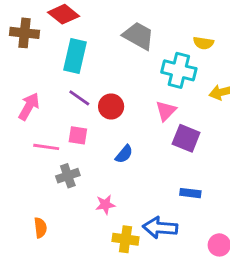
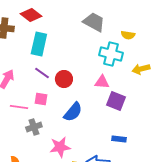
gray trapezoid: (138, 36) -> (94, 22), moved
pink triangle: (166, 111) -> (102, 82), turned 49
blue semicircle: (124, 154) -> (73, 112), size x1.5
pink star: (105, 205) -> (60, 147), size x1.5

